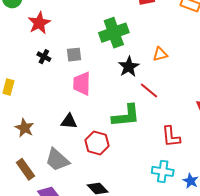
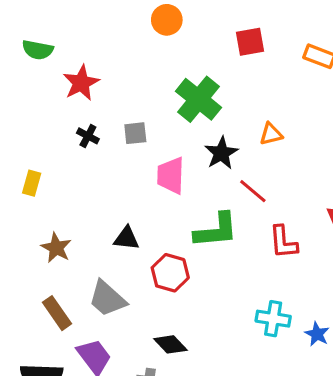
green cross: (114, 33) -> (199, 99), turned -32
pink trapezoid: (82, 84) -> (171, 175), moved
red L-shape: (171, 137) -> (283, 242), moved

